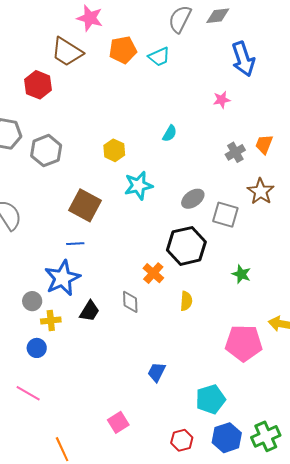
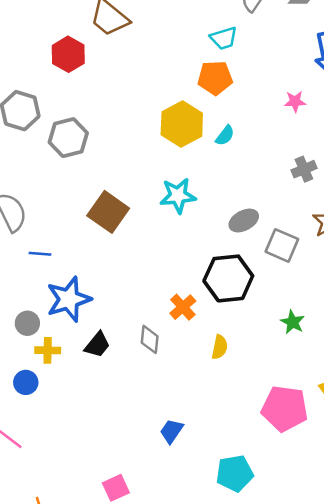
orange pentagon: (123, 50) -> (215, 78), moved
yellow hexagon: (114, 150) -> (182, 124), moved, size x1.6
blue line: (75, 244) -> (40, 254), moved

